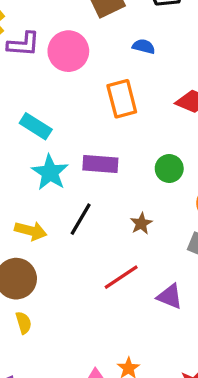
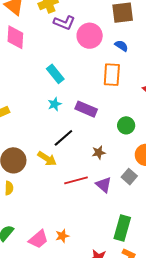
blue semicircle: (144, 46) -> (121, 46), moved
cyan star: (50, 172) -> (55, 104), size x0.6
yellow arrow: (31, 231) -> (47, 159), moved
purple triangle: (170, 296) -> (104, 185), moved

